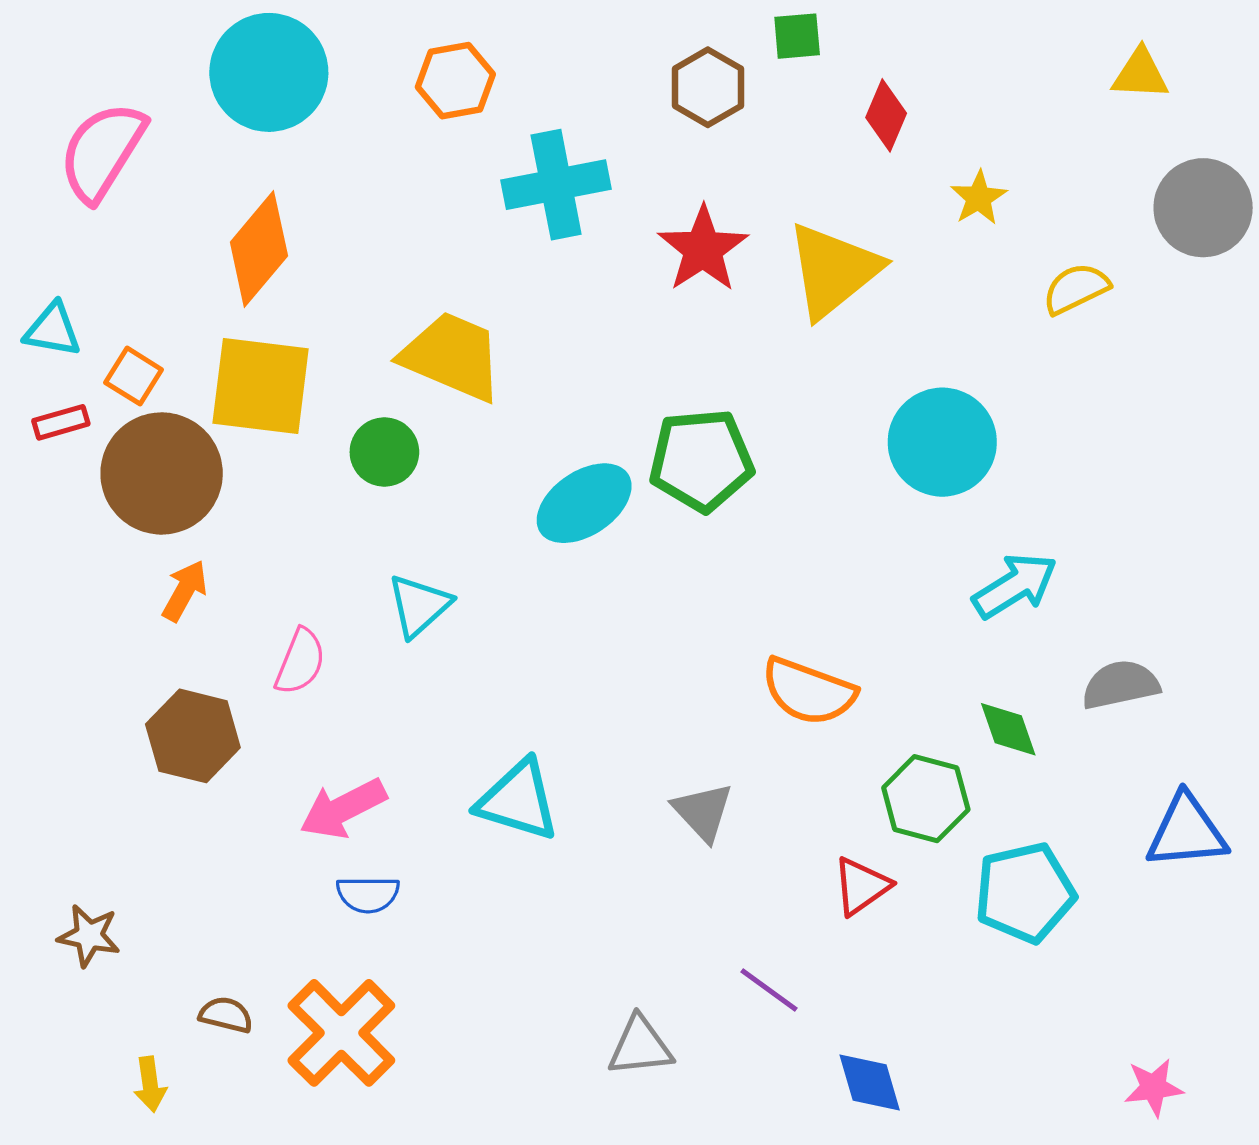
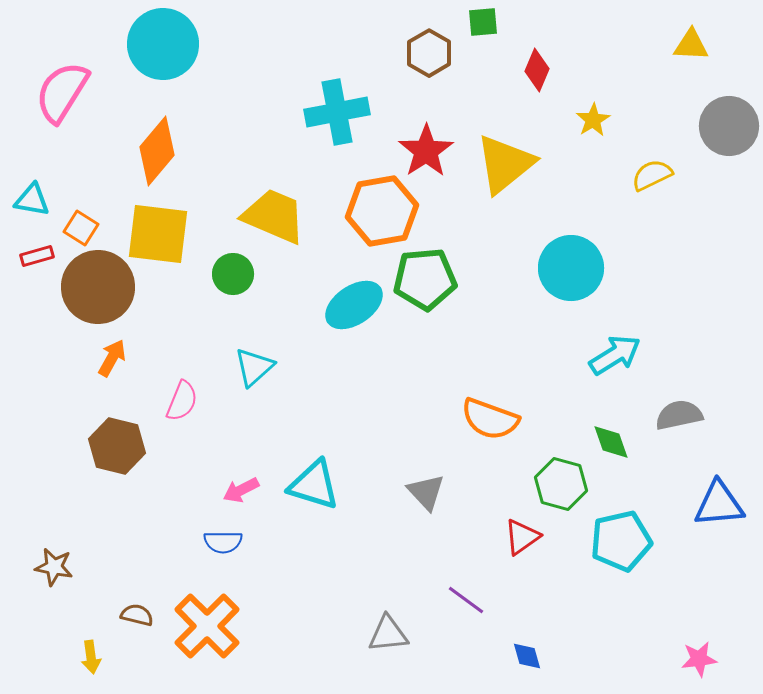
orange hexagon: (455, 81) -> (382, 211), moved, size x1.5
pink arrow: (343, 809) -> (241, 490), moved, size x0.7
blue diamond: (870, 1083) -> (527, 656), size x0.7

